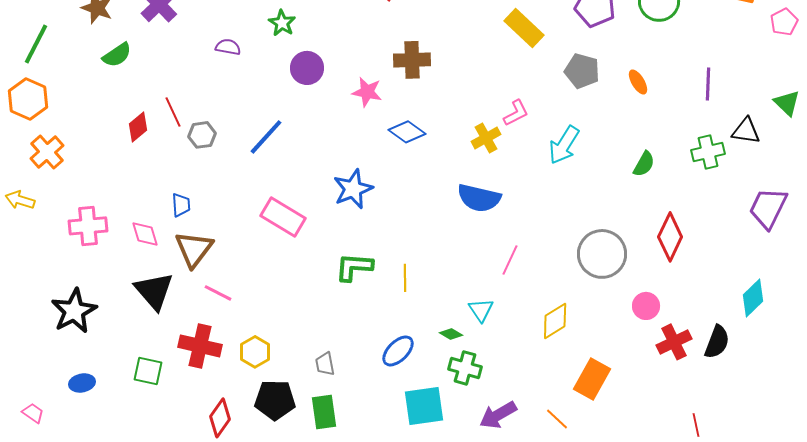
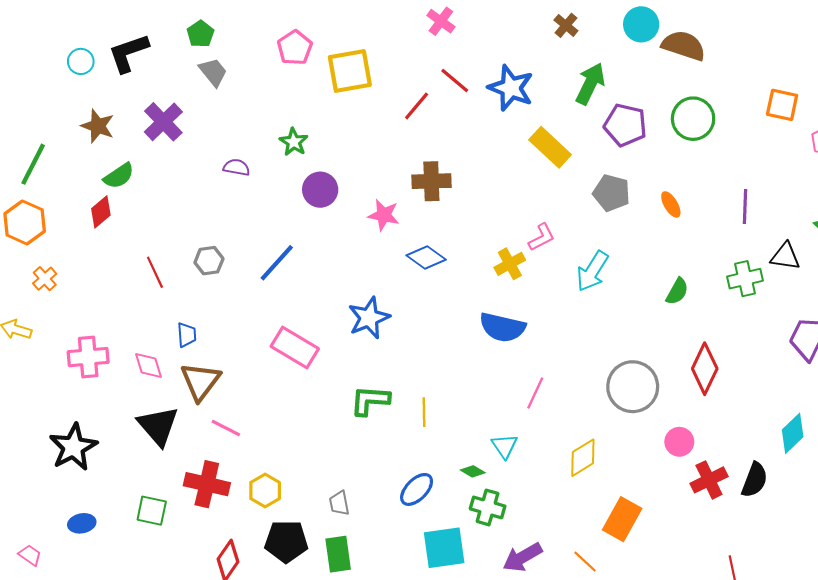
red line: (173, 112) -> (155, 272), moved
red diamond: (138, 127) -> (101, 212), moved
orange cross: (47, 152) -> (45, 279), size x0.7

